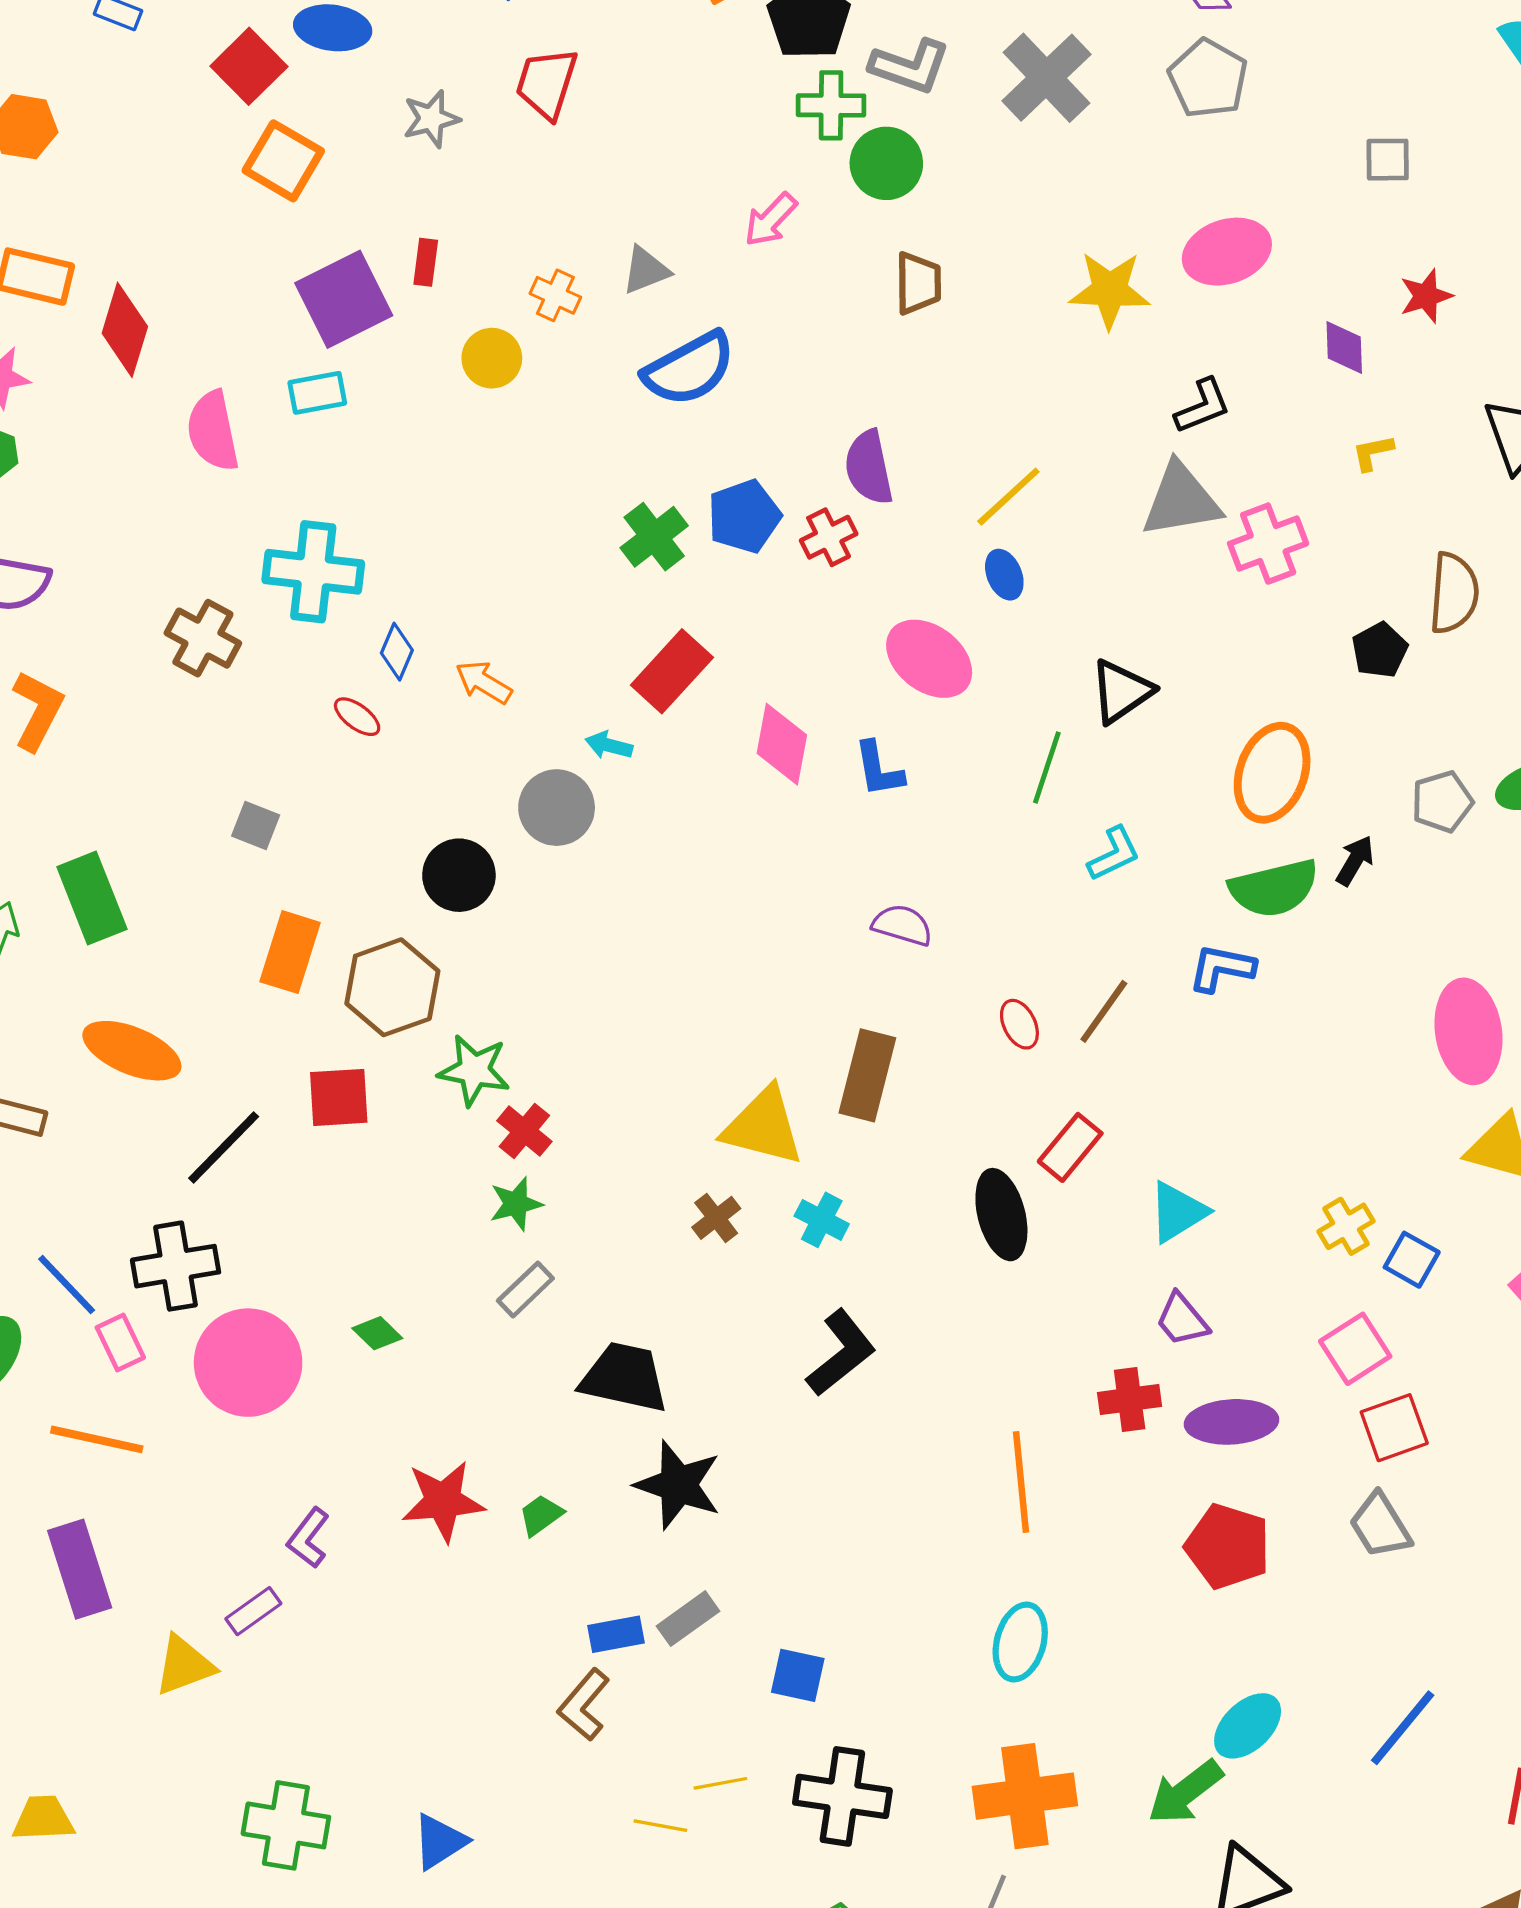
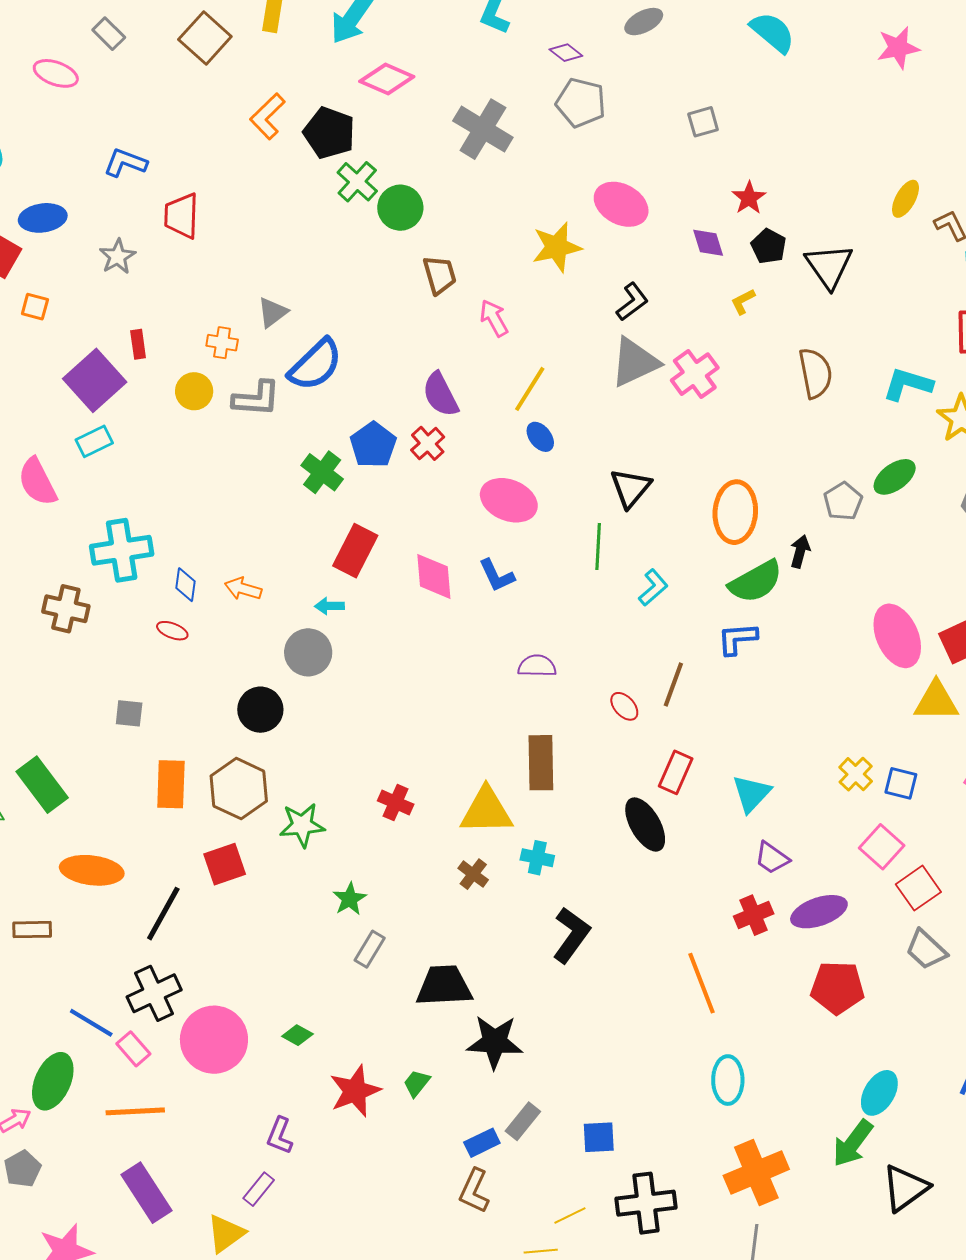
gray L-shape: (910, 66) -> (256, 399), moved
green cross: (831, 105) -> (357, 182), turned -33
orange square: (283, 161) -> (35, 307), size x0.6
pink arrow: (771, 220) -> (494, 318), moved, turned 123
pink ellipse: (1227, 252) -> (621, 204), turned 62
black pentagon: (1380, 650) -> (769, 246), moved
red cross: (524, 1131) -> (396, 803), moved
green diamond: (377, 1333) -> (297, 1035), moved

